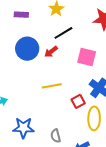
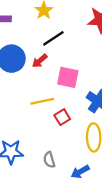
pink square: (87, 57) -> (68, 77), moved
red square: (78, 101) -> (62, 117), moved

